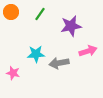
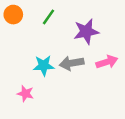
gray arrow: (59, 63) -> (72, 63), moved
pink star: (13, 73) -> (25, 94), moved

